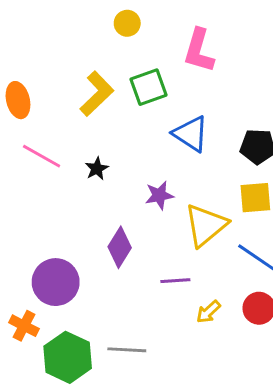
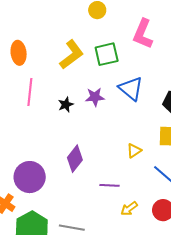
pink line: (42, 156) -> (30, 92), turned 60
purple star: (159, 195) -> (95, 97), moved
yellow triangle: (206, 225) -> (134, 151), size x0.5

